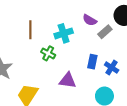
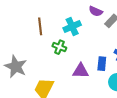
blue rectangle: (92, 62) -> (102, 64), moved

